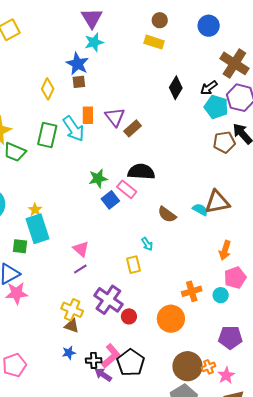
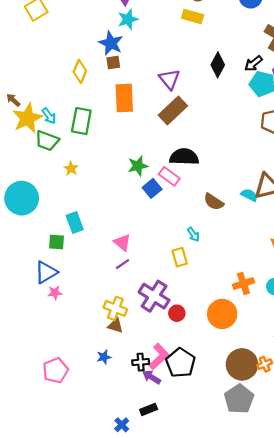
orange rectangle: (88, 115) -> (124, 98), size x1.5
purple triangle: (115, 117) -> (169, 79), moved
brown rectangle: (133, 128) -> (173, 111), size x1.5
cyan arrow: (73, 129) -> (49, 116), moved, size x0.6
yellow star: (35, 210) -> (71, 169), moved
cyan rectangle: (38, 229) -> (75, 222), size x0.7
pink star: (17, 293) -> (55, 293), size x0.6
blue star: (69, 353) -> (104, 357), moved

